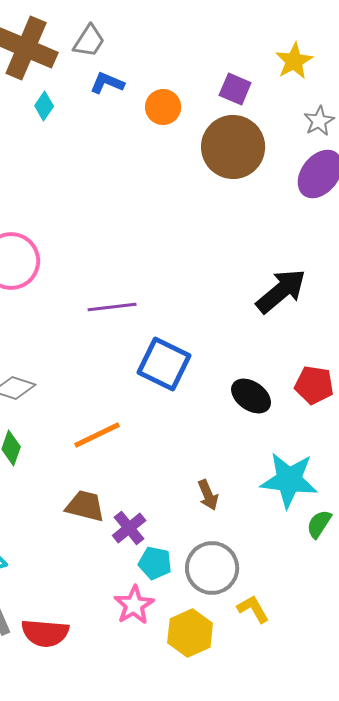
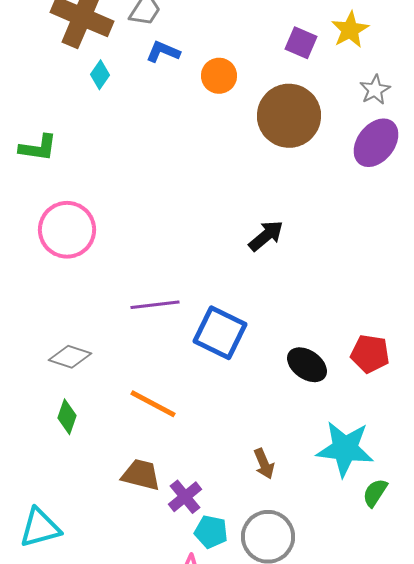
purple square: (235, 89) -> (301, 43), moved
black arrow: (281, 291) -> (266, 236), moved, size x0.7
purple line: (112, 307) -> (155, 305), moved
orange line: (97, 435) -> (153, 404), turned 54

